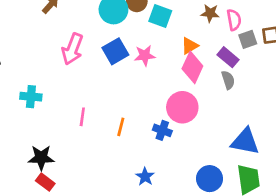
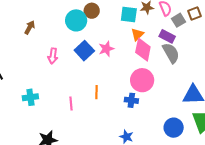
cyan square: (160, 16) -> (129, 15), moved
pink arrow: (72, 49) -> (53, 56), size x0.7
gray semicircle: (228, 80) -> (171, 53), size x1.5
orange line: (121, 127) -> (96, 92), moved

